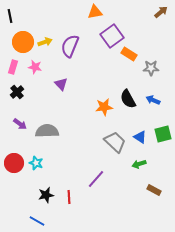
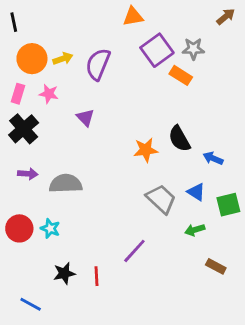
gray star: (151, 68) -> (193, 49), moved
black cross: (17, 92) -> (24, 129), size x1.5
blue arrow: (153, 100) -> (213, 158), moved
purple arrow: (20, 124) -> (28, 174), turned -32
green square: (163, 134) -> (228, 205), moved
blue line: (37, 221) -> (31, 304), moved

